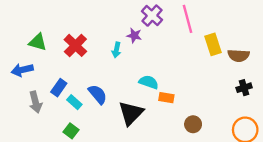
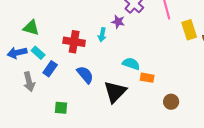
red cross: (75, 45) -> (74, 42), moved, turned -35
cyan rectangle: (74, 102) -> (38, 53), moved
green square: (71, 131) -> (61, 108), turned -32

